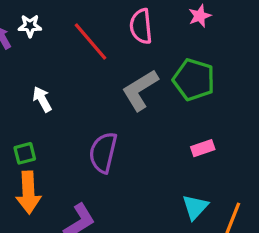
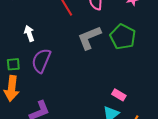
pink rectangle: (203, 148) -> (119, 95), moved, turned 40
purple semicircle: (103, 152) -> (41, 61), moved

